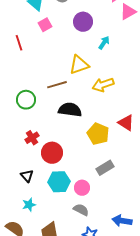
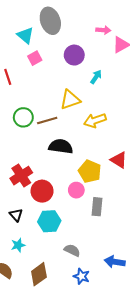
green circle: (26, 100) -> (23, 117), moved
red cross: (32, 138) -> (21, 176), size x1.5
gray rectangle: (105, 168) -> (97, 207), turned -54
pink circle: (82, 188) -> (76, 190), moved

